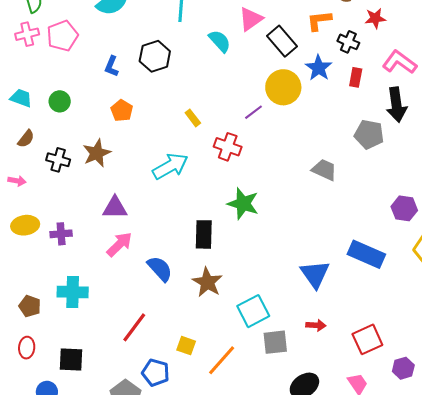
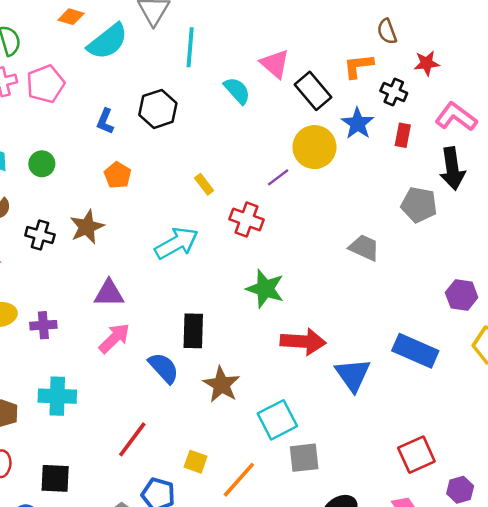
pink triangle: (251, 19) -> (275, 64), turned -44
black rectangle: (204, 234) -> (193, 331), moved
red arrow: (316, 325) -> (303, 342), moved, size x1.8

